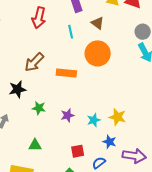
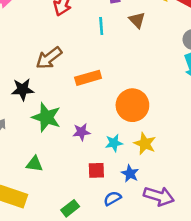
orange circle: (98, 53) -> (132, 105), moved
orange rectangle: (66, 73) -> (88, 78), turned -30
green star: (39, 108) -> (46, 117), size x1.6
red square: (78, 151) -> (96, 170), moved

